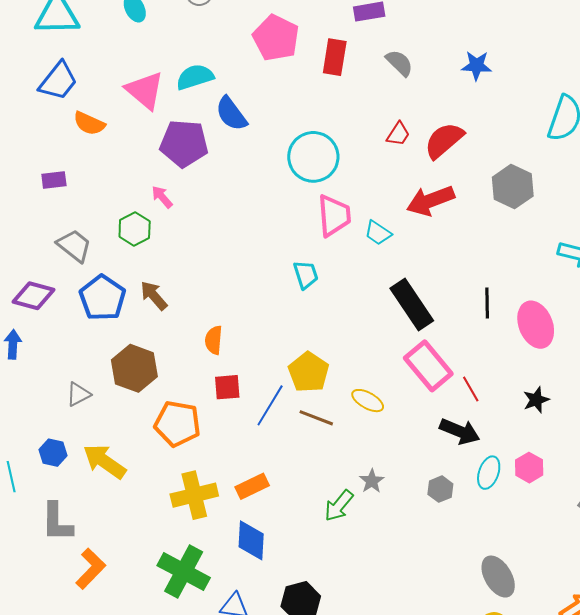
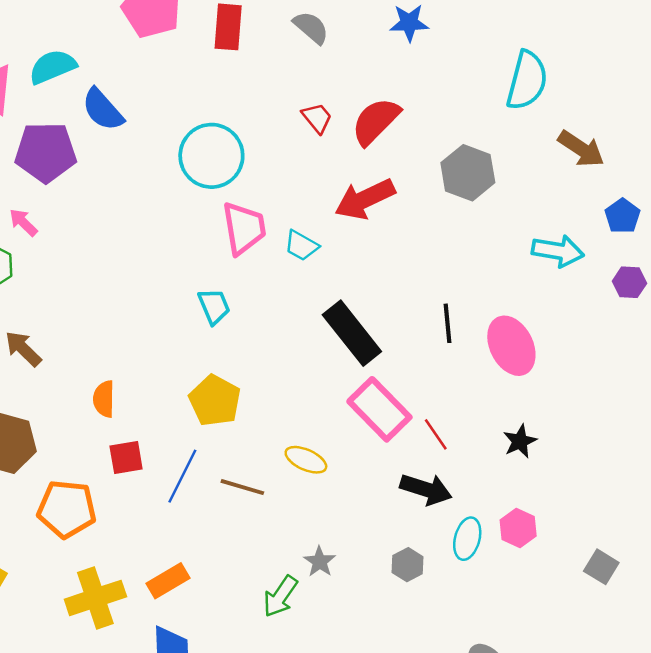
red trapezoid: (398, 134) -> (317, 118), turned -68
yellow pentagon: (309, 372) -> (215, 401), moved

